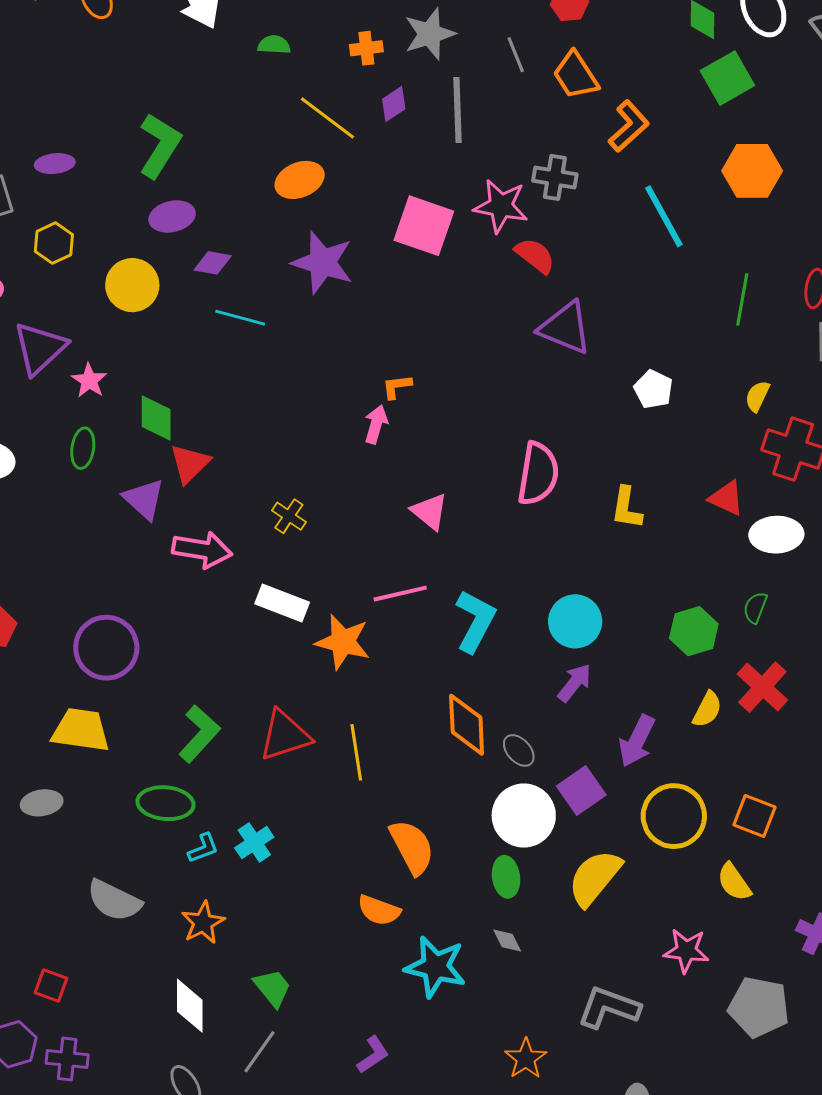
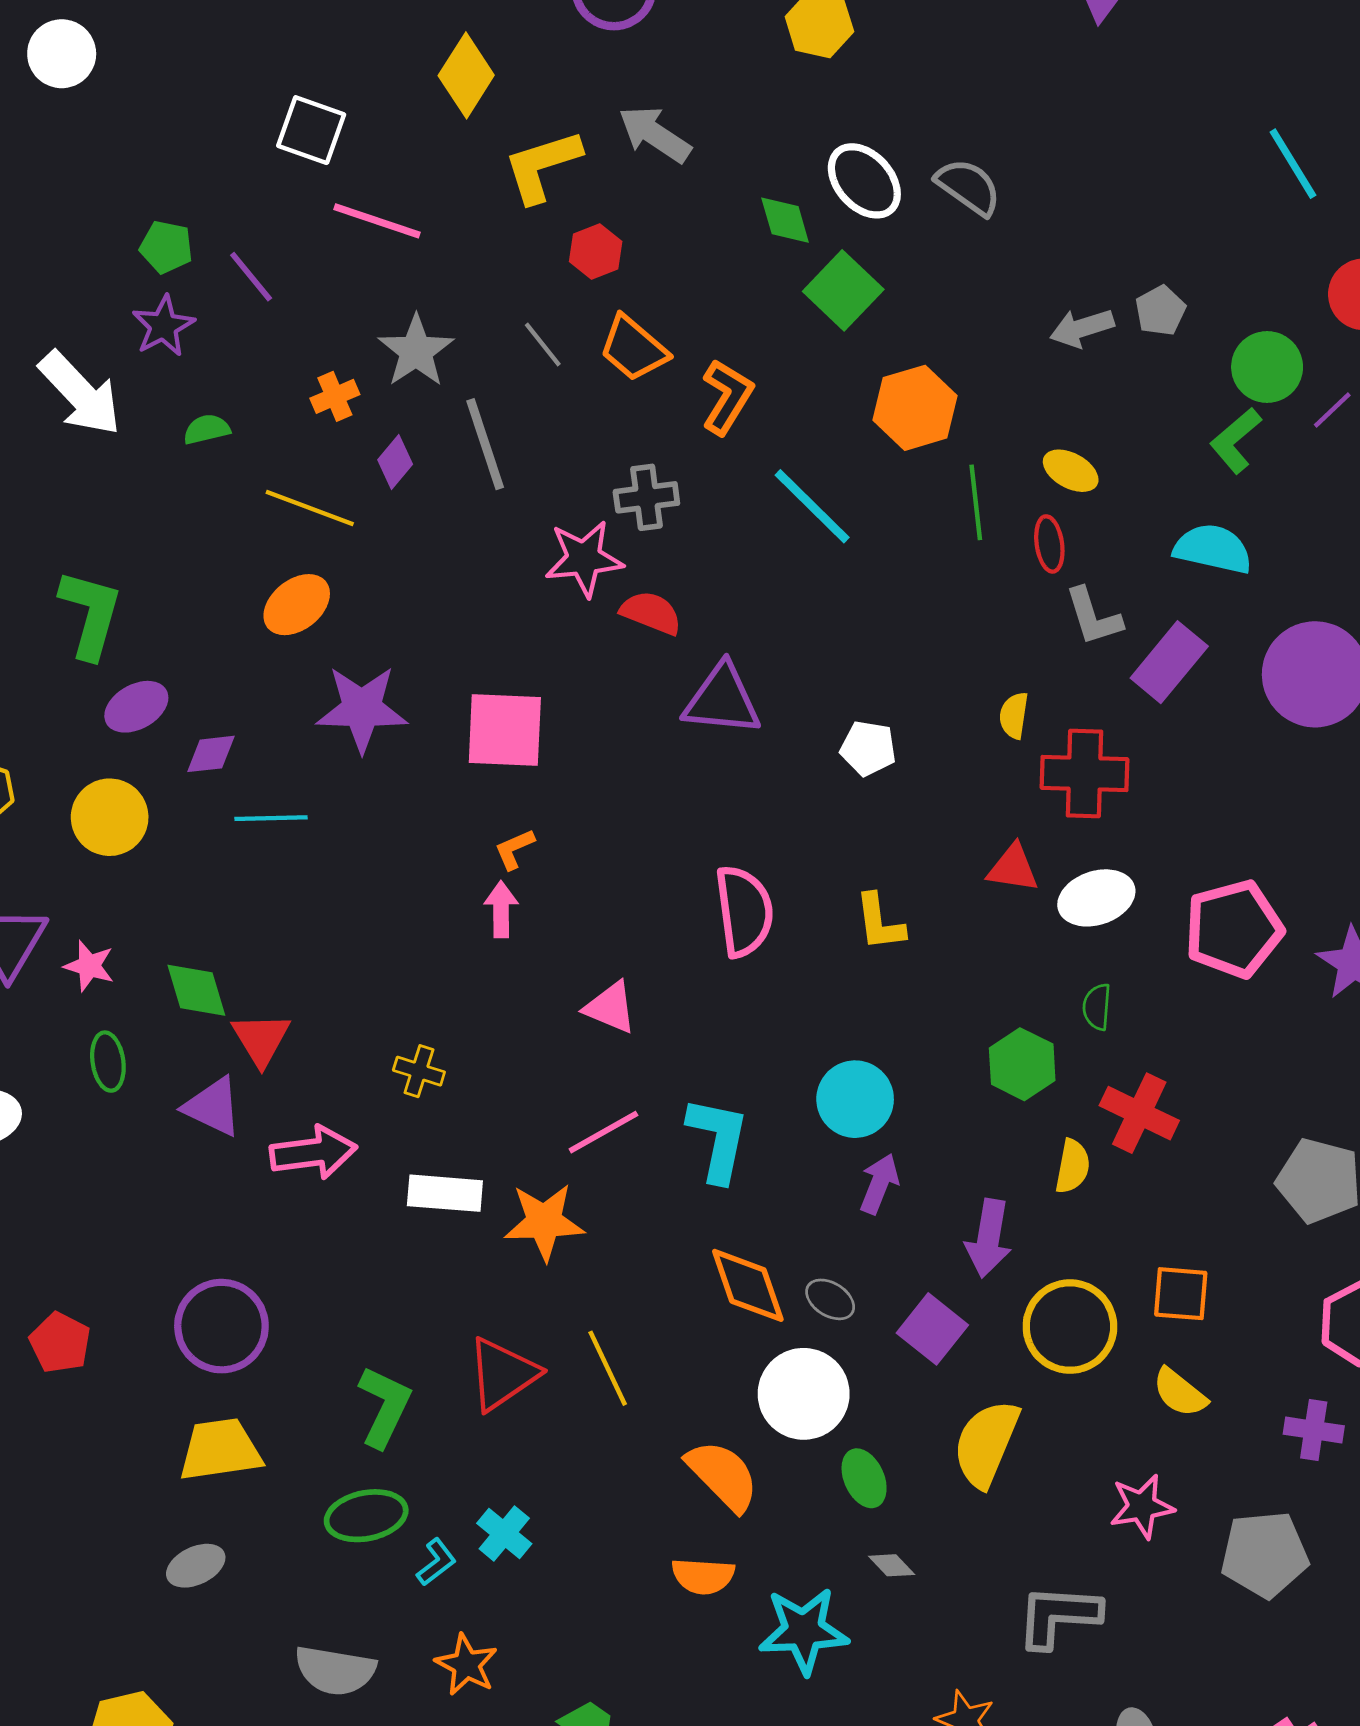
pink square: (424, 226) -> (505, 730), moved
green line: (742, 300) -> (976, 502), moved
white circle: (524, 816) -> (804, 1394), moved

